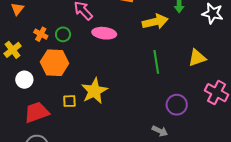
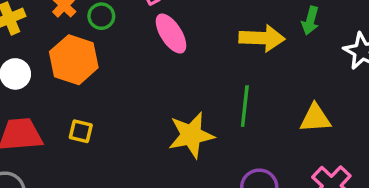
pink ellipse: (104, 33) -> (171, 34), turned 35
yellow star: (94, 91) -> (191, 135), moved

